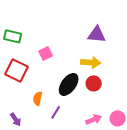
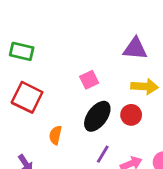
pink square: (46, 53) -> (89, 80), moved
yellow arrow: (91, 62) -> (145, 87), moved
purple line: (56, 112) -> (103, 154), moved

